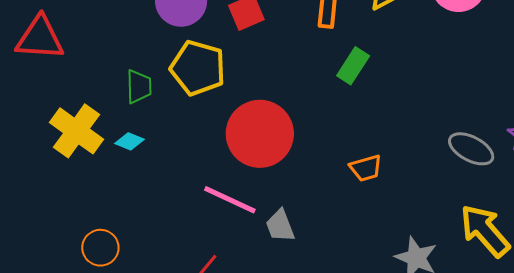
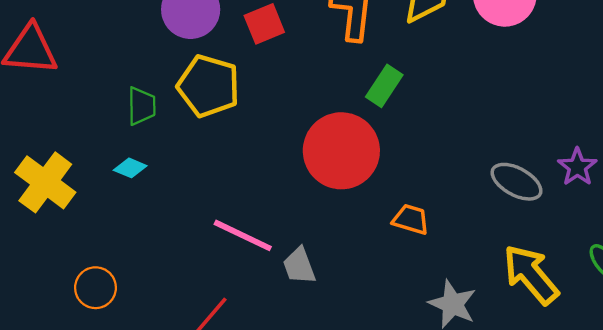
yellow cross: (77, 131) -> (45, 182), moved
red circle: (260, 134) -> (341, 151), moved
orange trapezoid: (366, 168) -> (411, 219), moved, turned -148

